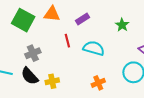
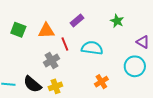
orange triangle: (52, 14) -> (46, 31), moved
green square: (23, 20) -> (18, 30), size x0.7
gray cross: (33, 53) -> (52, 60), moved

